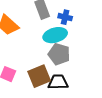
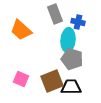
cyan ellipse: (55, 35) -> (68, 40), turned -70

